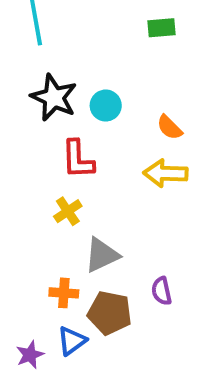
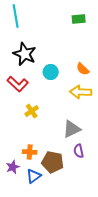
cyan circle: (106, 106) -> (51, 72), moved
red L-shape: (78, 159) -> (18, 84), moved, turned -45
gray triangle: (102, 255) -> (72, 129), moved
purple star: (30, 355) -> (13, 167), moved

